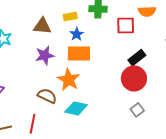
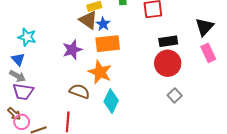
brown triangle: (42, 26) -> (88, 20), moved, turned 36
black rectangle: (137, 58) -> (168, 41), turned 36
cyan diamond: (76, 108) -> (111, 101), turned -70

